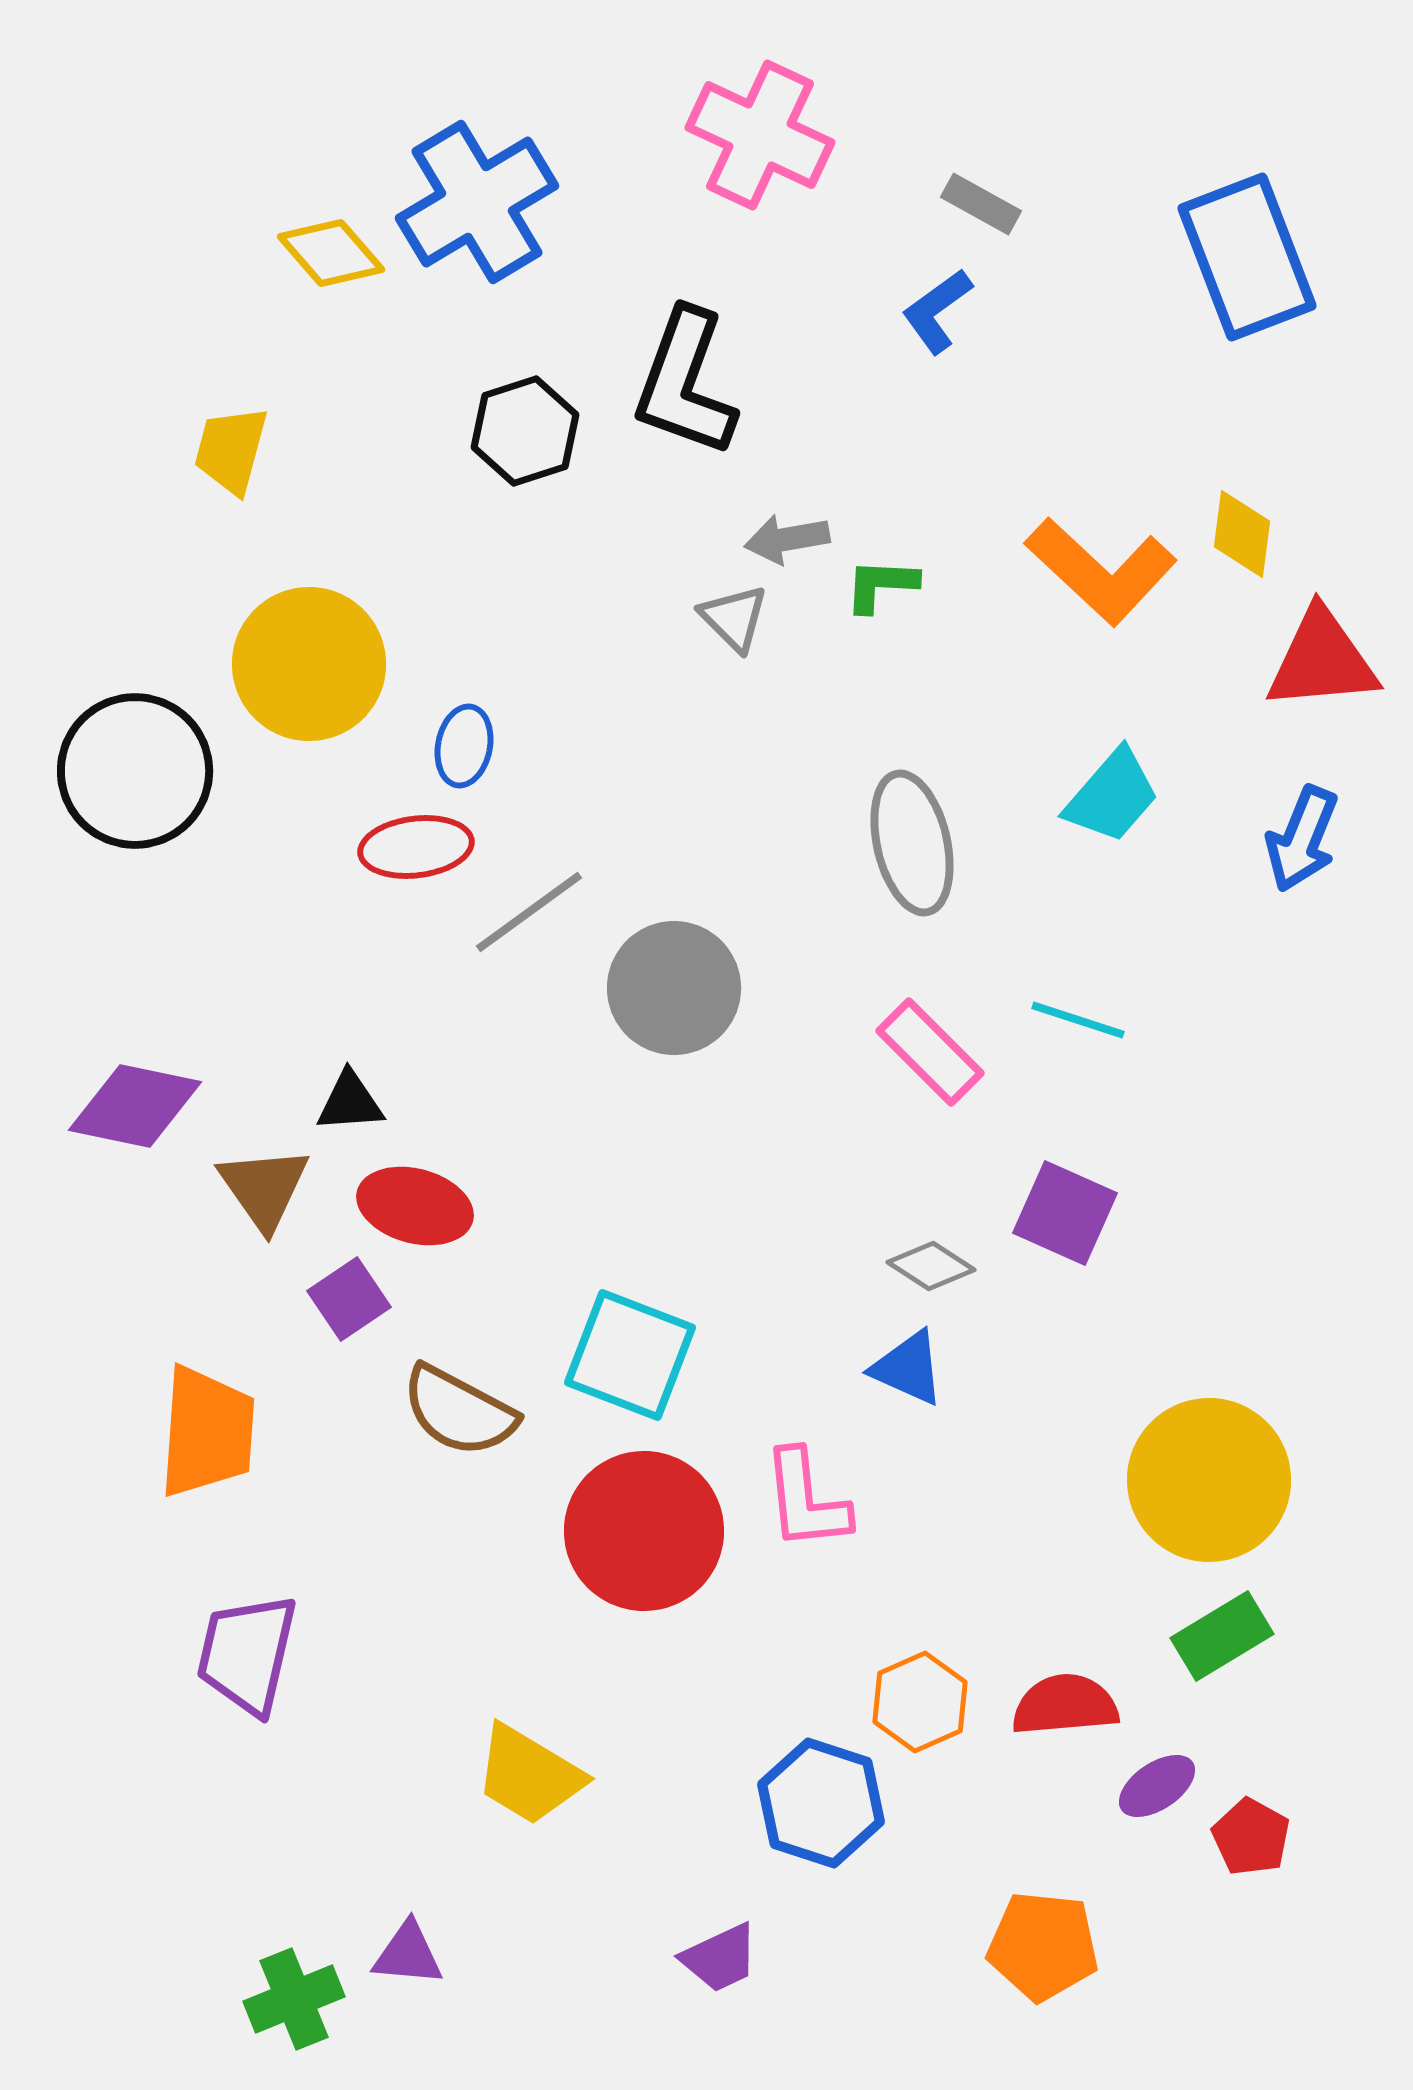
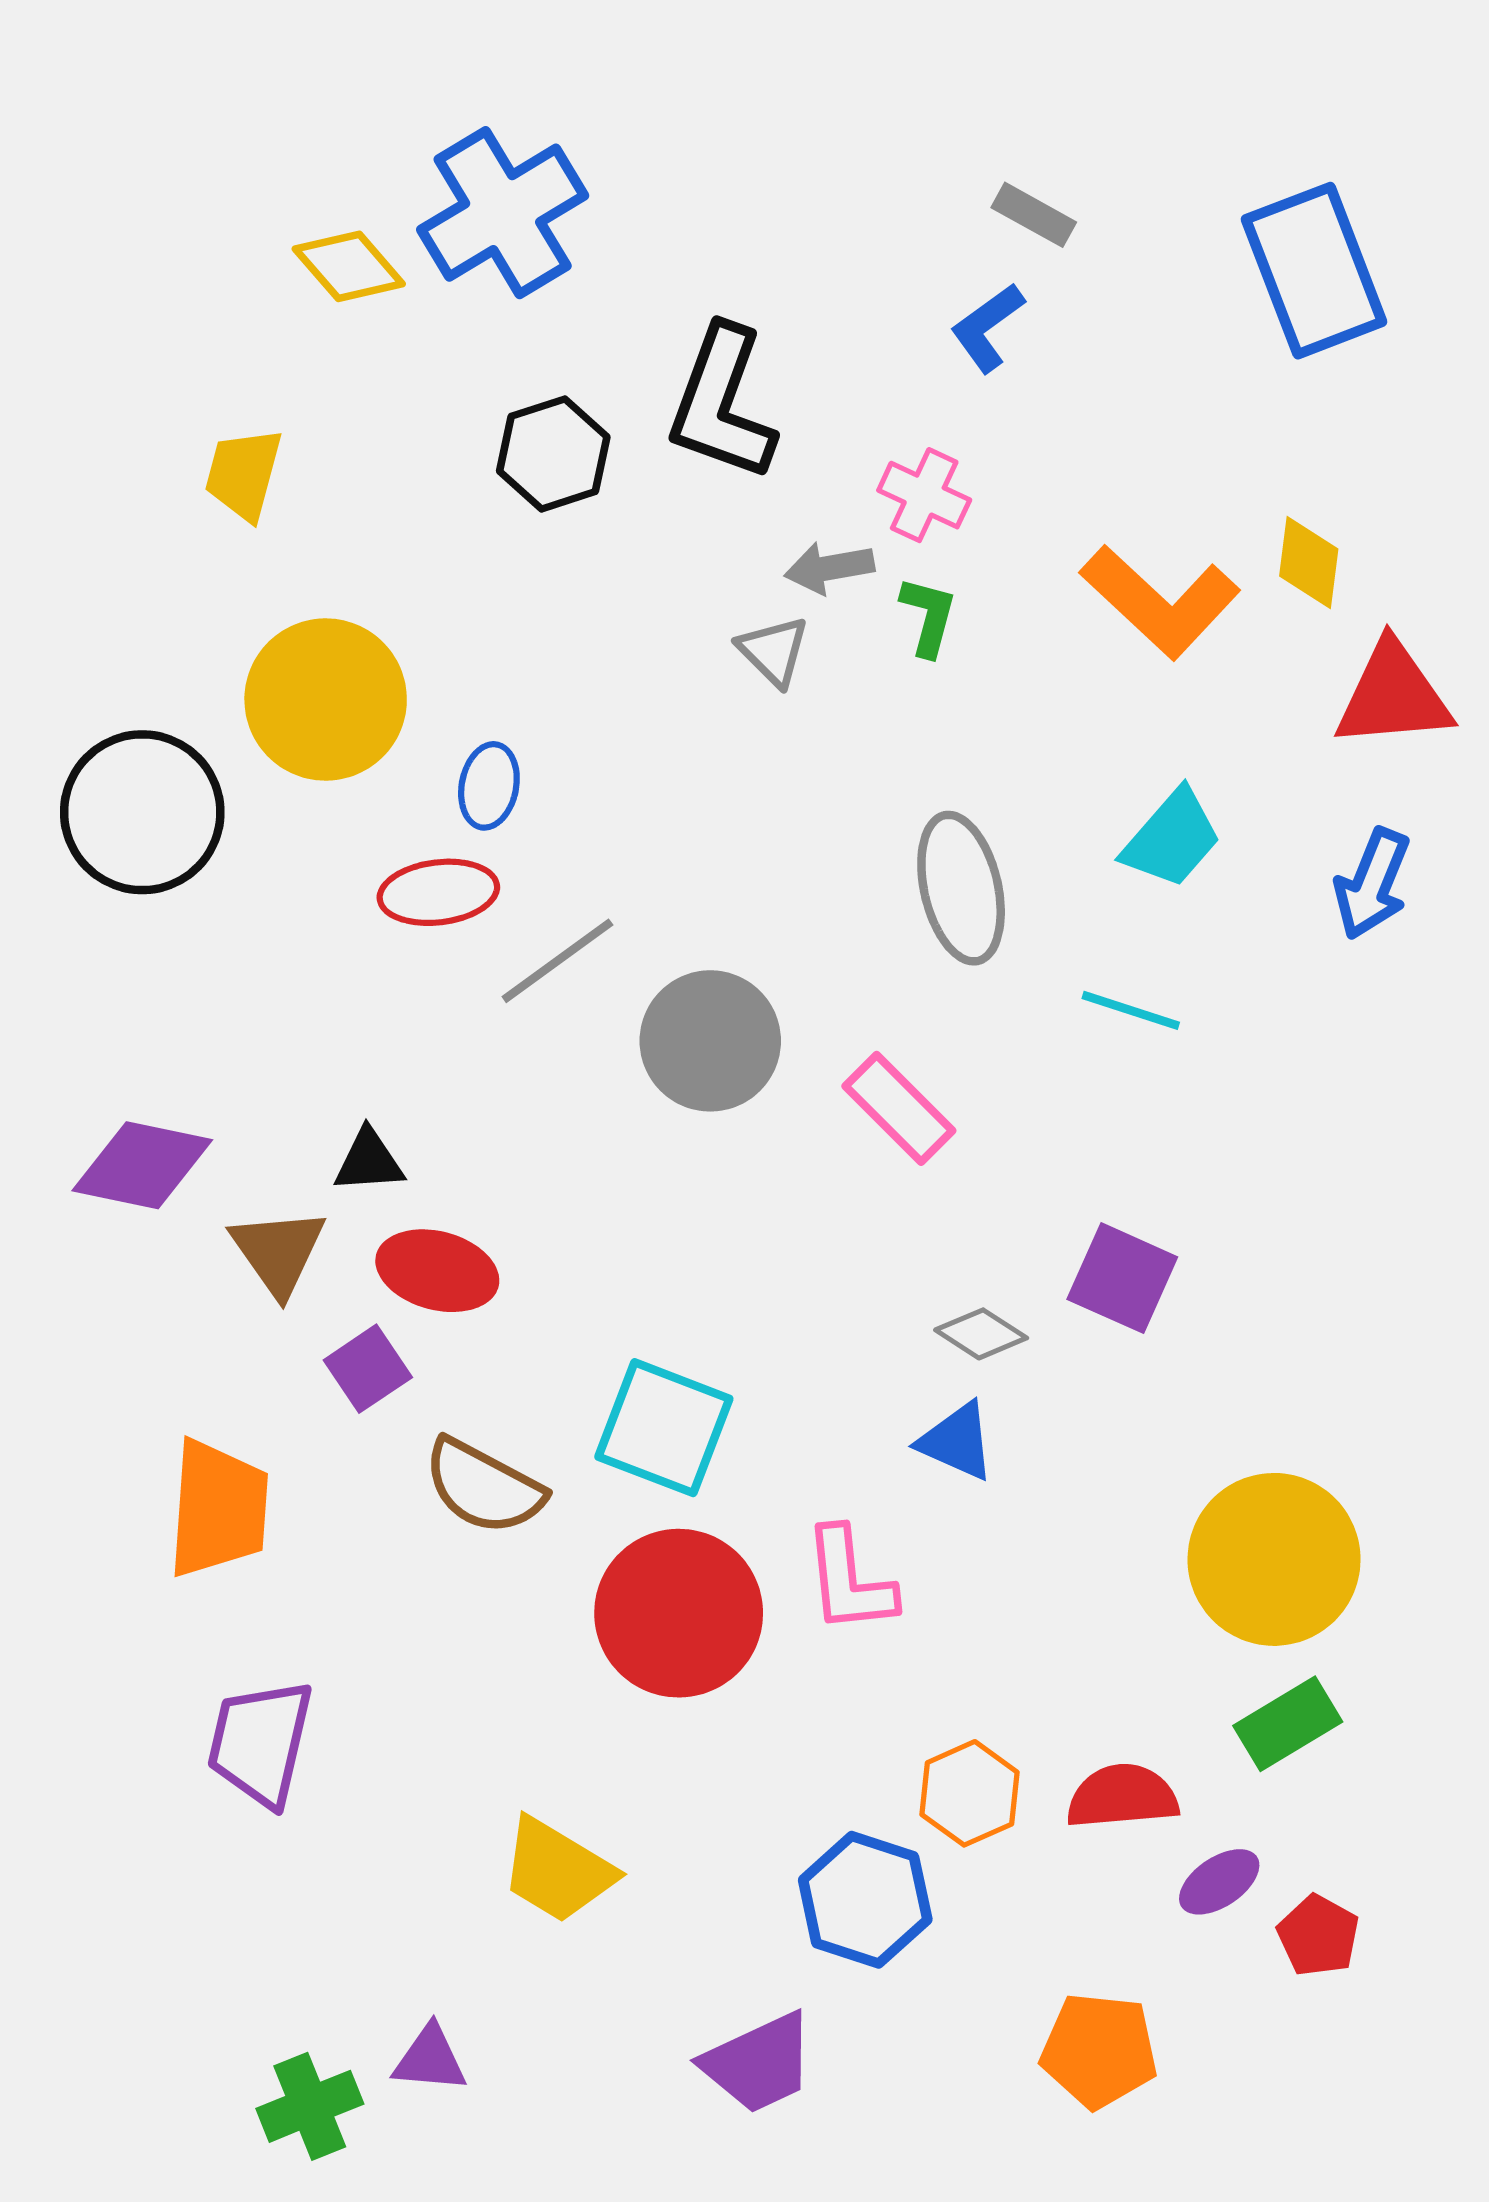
pink cross: (760, 135) -> (924, 495), moved, size x0.6
green L-shape: (881, 585) -> (928, 616), turned 102
cyan line: (1078, 1020) -> (1131, 1010), moved
pink rectangle: (930, 1052) -> (899, 1108), moved
purple trapezoid: (720, 1958) -> (759, 2063), size x1.4

